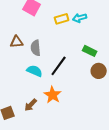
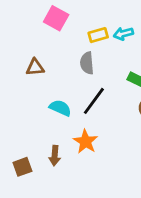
gray semicircle: (36, 48) -> (87, 63), moved
brown arrow: (31, 105) -> (55, 156), turned -40

